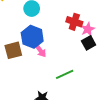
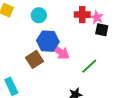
black square: (89, 43) -> (102, 30), turned -32
pink arrow: (40, 51) -> (60, 51), size x1.5

